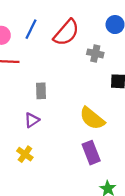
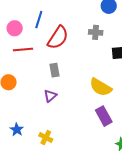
red semicircle: (66, 33) -> (58, 38), moved
yellow cross: (25, 154) -> (46, 138), moved

